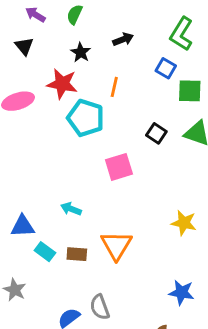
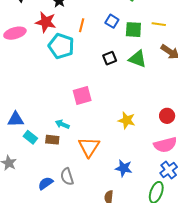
blue square: (166, 68) -> (112, 21), moved
black square: (156, 133) -> (110, 58), turned 32
pink square: (119, 167) -> (82, 95), moved
cyan arrow: (71, 209) -> (62, 124), moved
orange triangle: (116, 245) -> (89, 147), moved

